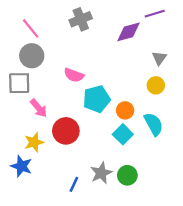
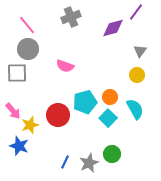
purple line: (155, 14) -> (136, 12), turned -36
cyan pentagon: (97, 99) -> (85, 102), moved
pink arrow: (39, 108) -> (13, 111), moved
gray star: (101, 173) -> (89, 163), moved

